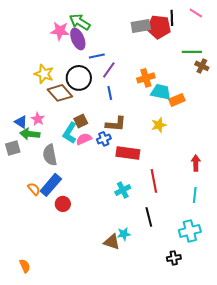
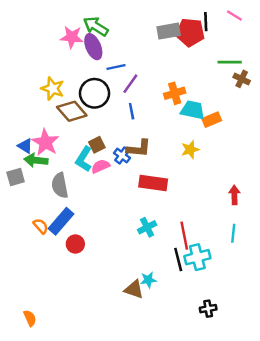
pink star: (38, 119) -> (45, 142), size x1.6
blue cross: (104, 139) -> (122, 155), moved, turned -32
red line: (154, 181) -> (184, 236), moved
cyan cross: (190, 231) -> (197, 257), moved

